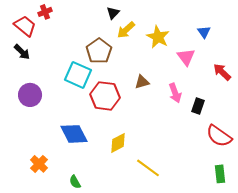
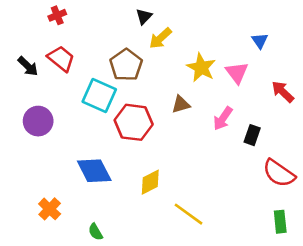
red trapezoid: (25, 26) -> (61, 59), moved
yellow star: (158, 37) -> (201, 68), moved
pink arrow: (175, 93) -> (223, 118), turned 54

